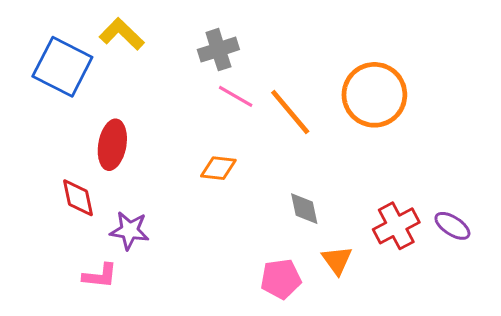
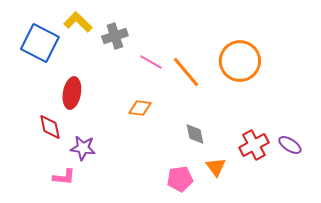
gray cross: (218, 50) -> (115, 36), moved

